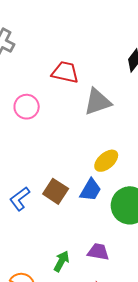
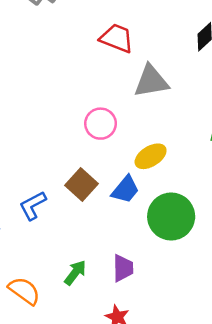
pink circle: (27, 107) -> (101, 124), moved
blue L-shape: (20, 199) -> (33, 205), moved
purple trapezoid: (98, 252) -> (123, 268), turned 70

